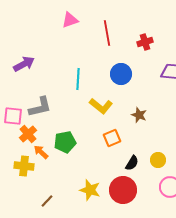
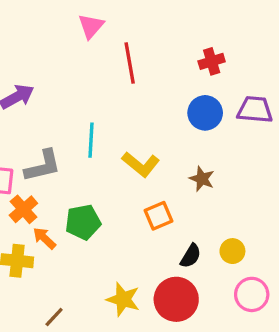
pink triangle: (70, 20) -> (91, 26), turned -30
red line: (107, 33) -> (130, 63), moved
blue circle: (121, 74) -> (205, 113), moved
cyan line: (78, 79) -> (91, 140), moved

